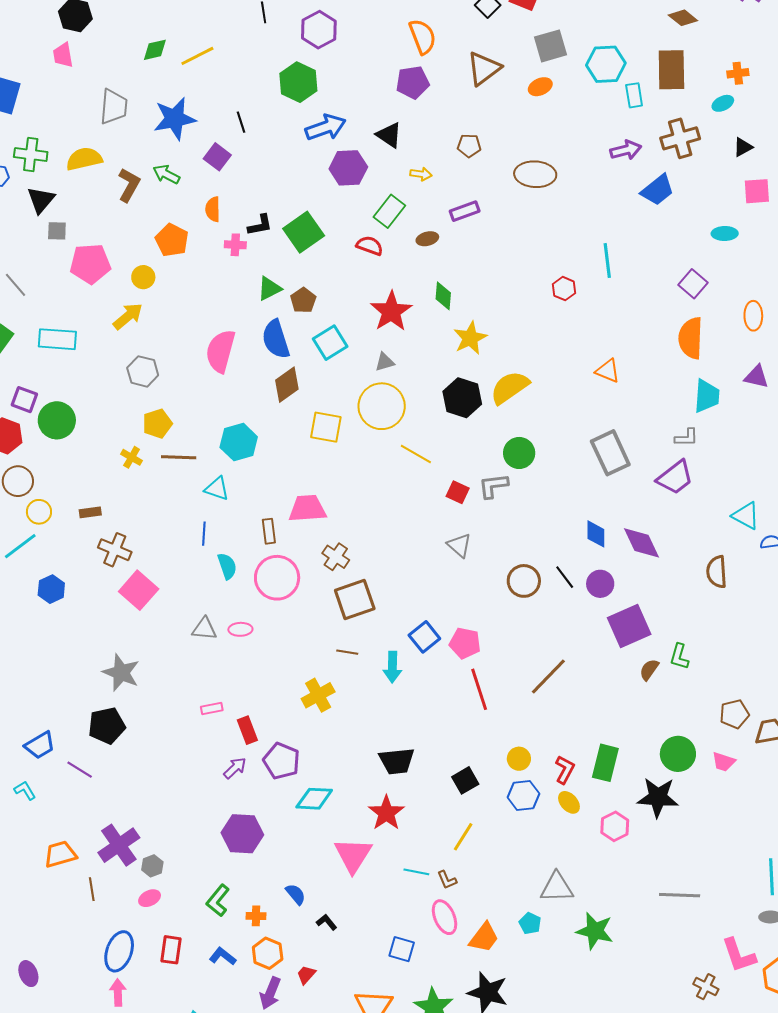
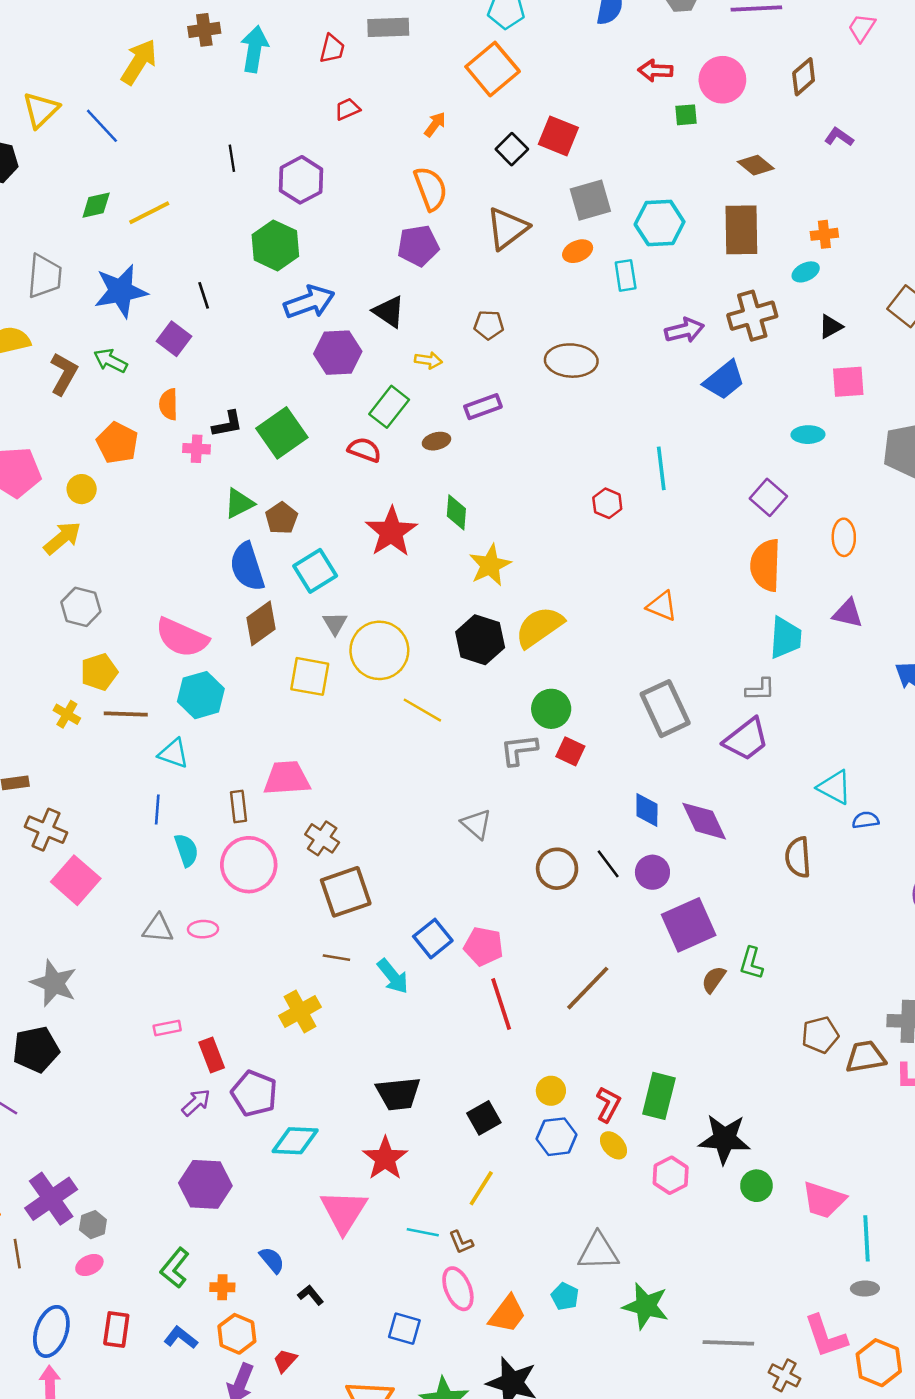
cyan rectangle: (634, 95) -> (626, 275), moved
pink semicircle: (220, 351) -> (182, 638), moved, turned -81
gray triangle: (385, 362) -> (335, 623), moved, turned -45
red square: (458, 492) -> (570, 751), moved
cyan arrow: (392, 667) -> (393, 976), turned -40
green circle: (678, 754) -> (756, 1186), moved, size x0.7
pink trapezoid: (724, 762) -> (824, 1200), moved, size x1.5
gray line: (680, 895) -> (728, 1343), moved

